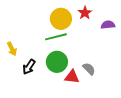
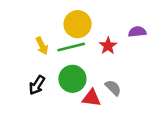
red star: (85, 13) -> (108, 46), moved
yellow arrow: (12, 49) -> (42, 46), moved

